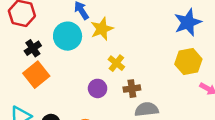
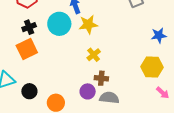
blue star: (188, 22) -> (159, 35), size x0.7
purple circle: (98, 88) -> (88, 91), moved

